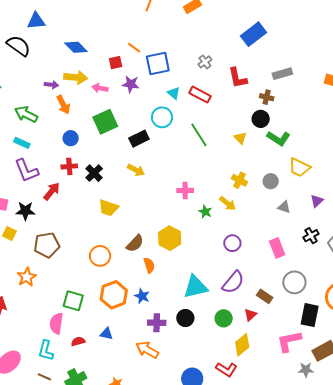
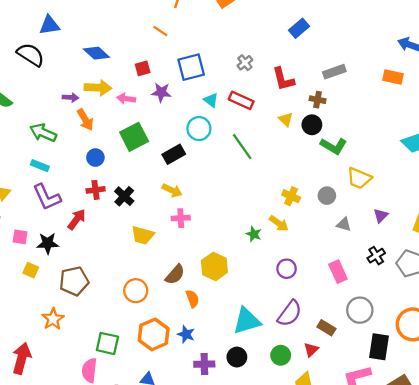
blue rectangle: (253, 34) -> (299, 28), size x0.7
orange line: (134, 48) -> (160, 31), moved
yellow triangle: (240, 138) -> (286, 119), moved
pink cross: (185, 190) -> (181, 218), moved

